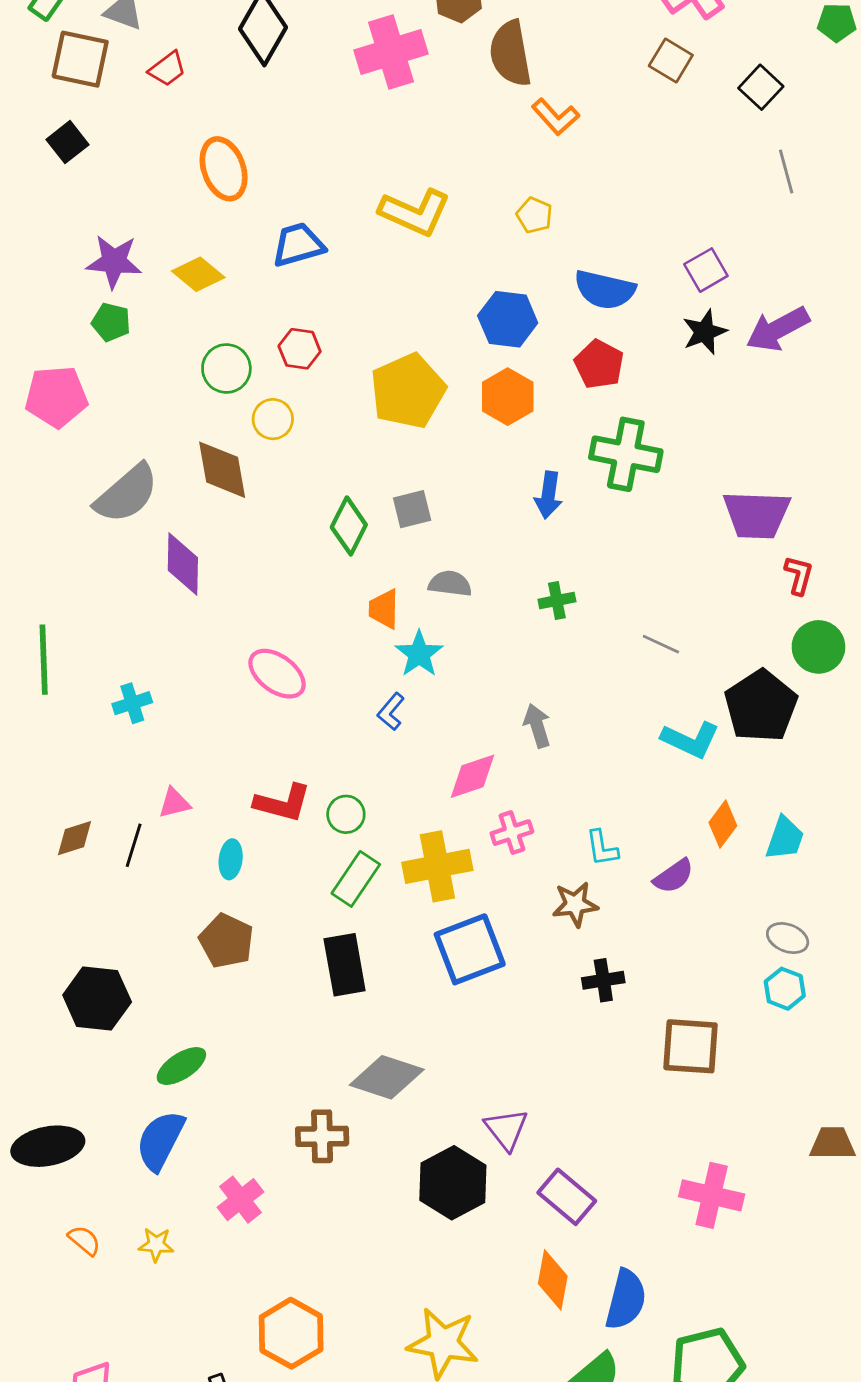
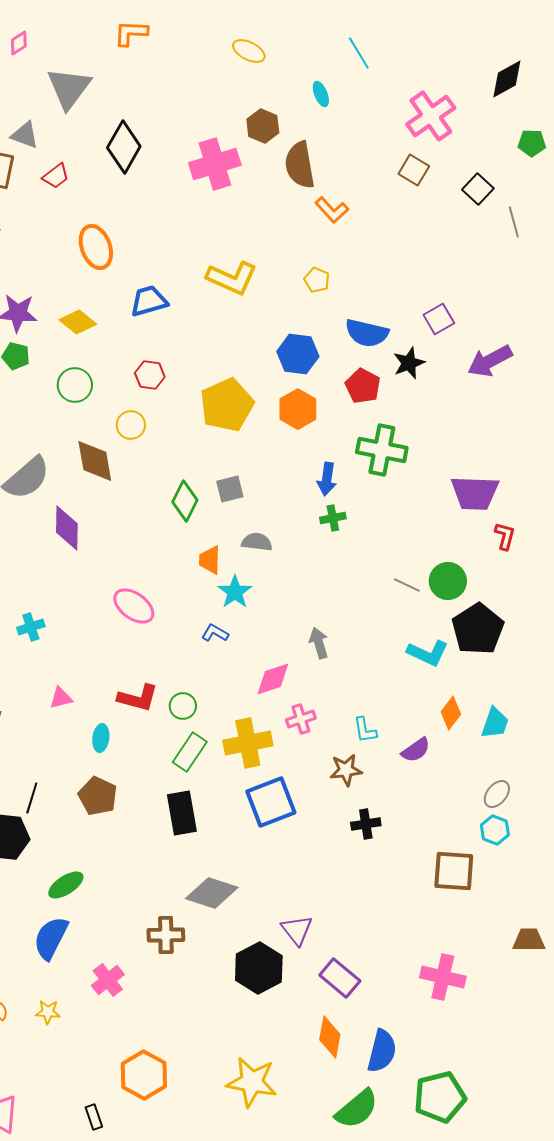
gray line: (786, 172) -> (514, 222), moved
black star: (705, 332) -> (409, 363), moved
green circle: (226, 368) -> (75, 385), moved
green cross: (557, 601) -> (333, 518), moved
green circle: (818, 647) -> (448, 581), moved
blue L-shape: (391, 712) -> (215, 633), turned 80
black line: (134, 845) -> (32, 798), moved
gray ellipse: (788, 938) -> (497, 794), turned -72
brown square: (690, 1046) -> (454, 871), moved

